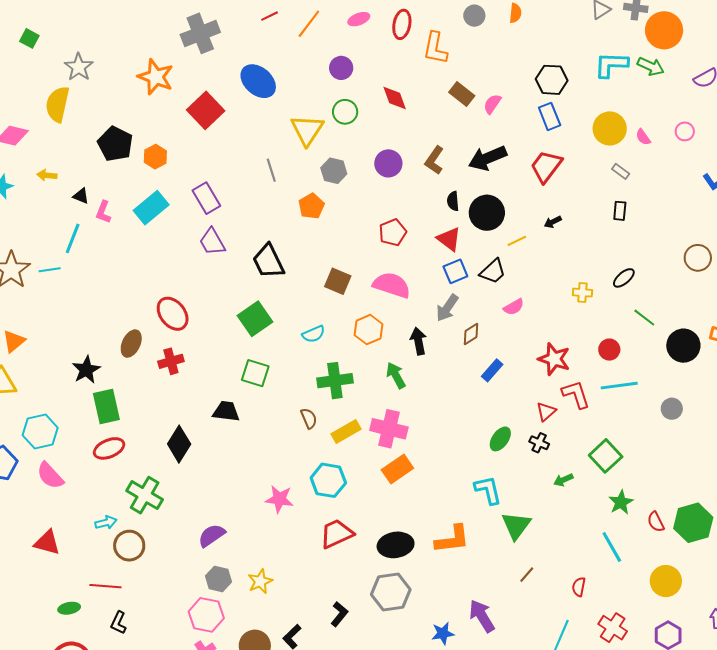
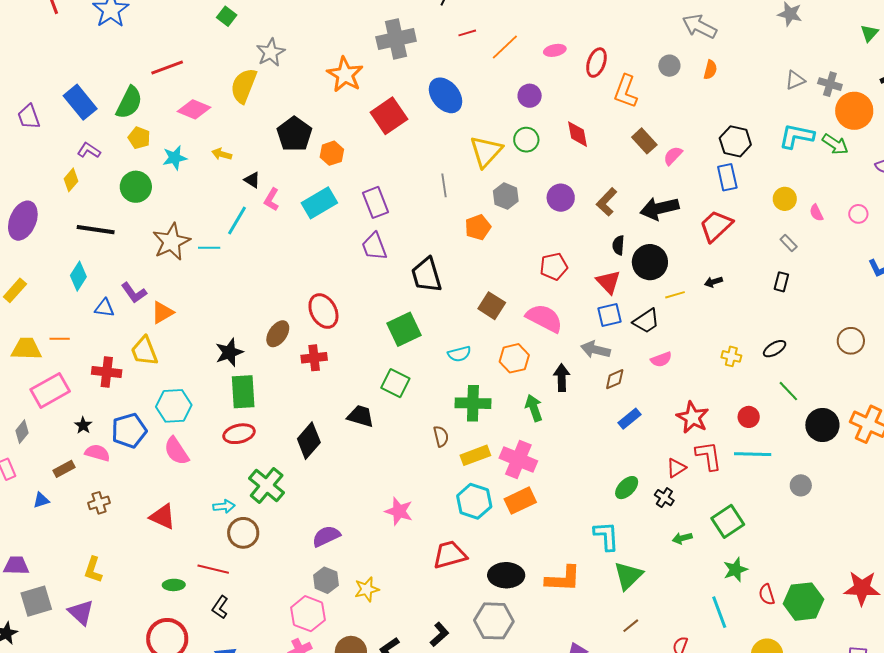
yellow circle: (610, 128) -> (785, 199), size x0.7
gray arrow: (447, 308) -> (595, 350), turned 60
cyan hexagon: (328, 480) -> (474, 501), moved

